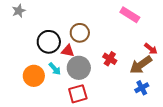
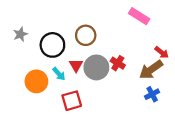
gray star: (19, 11) -> (20, 34), moved
red triangle: (68, 51) -> (76, 65), moved, turned 48
gray circle: (79, 68) -> (96, 67), moved
red square: (78, 94) -> (72, 101), moved

